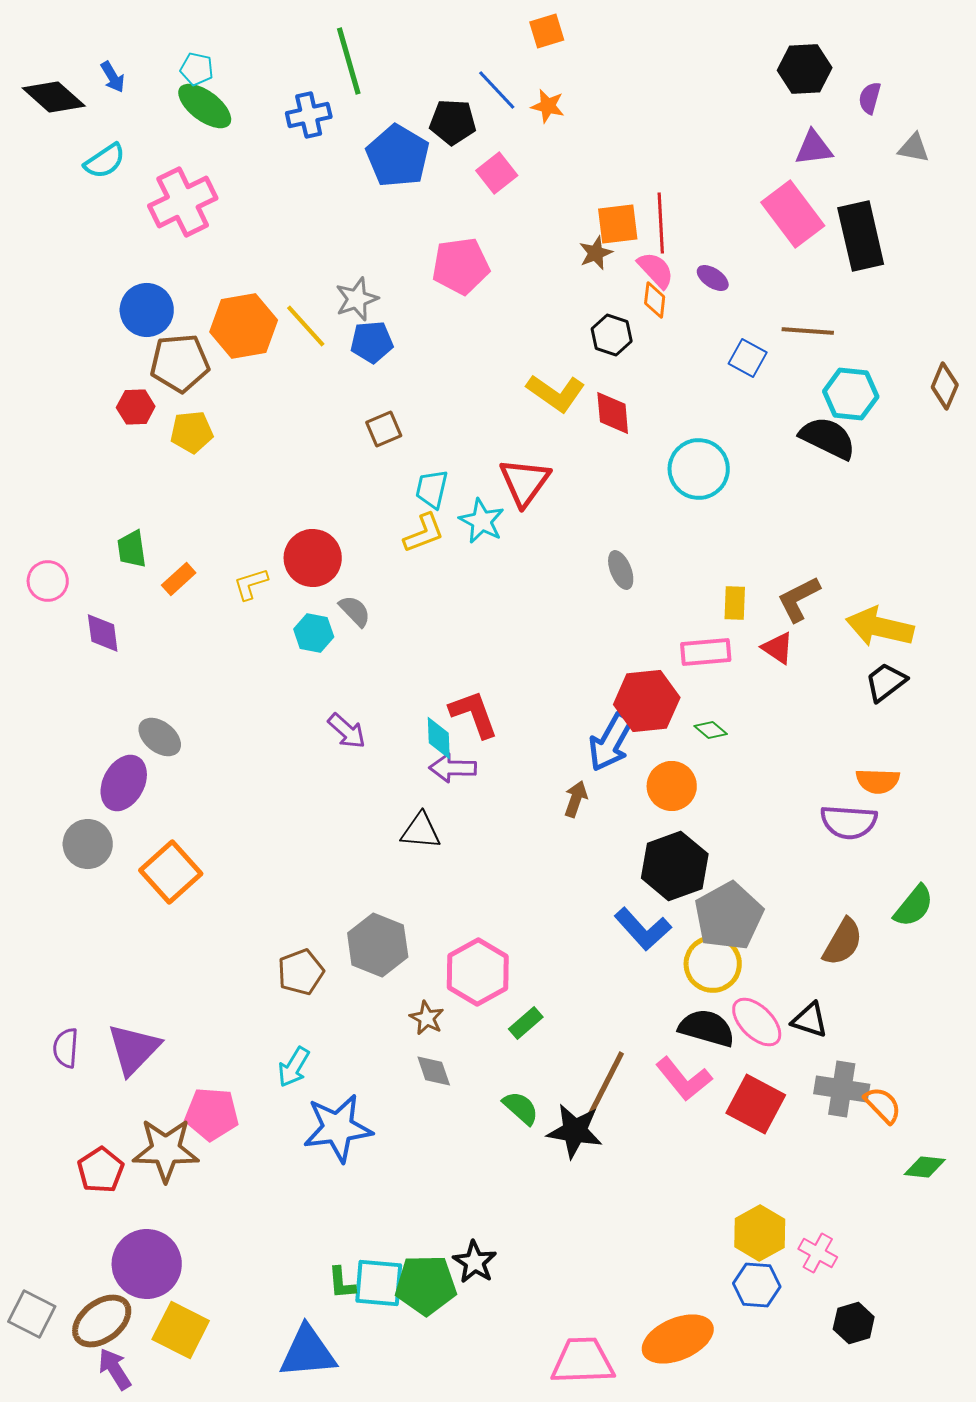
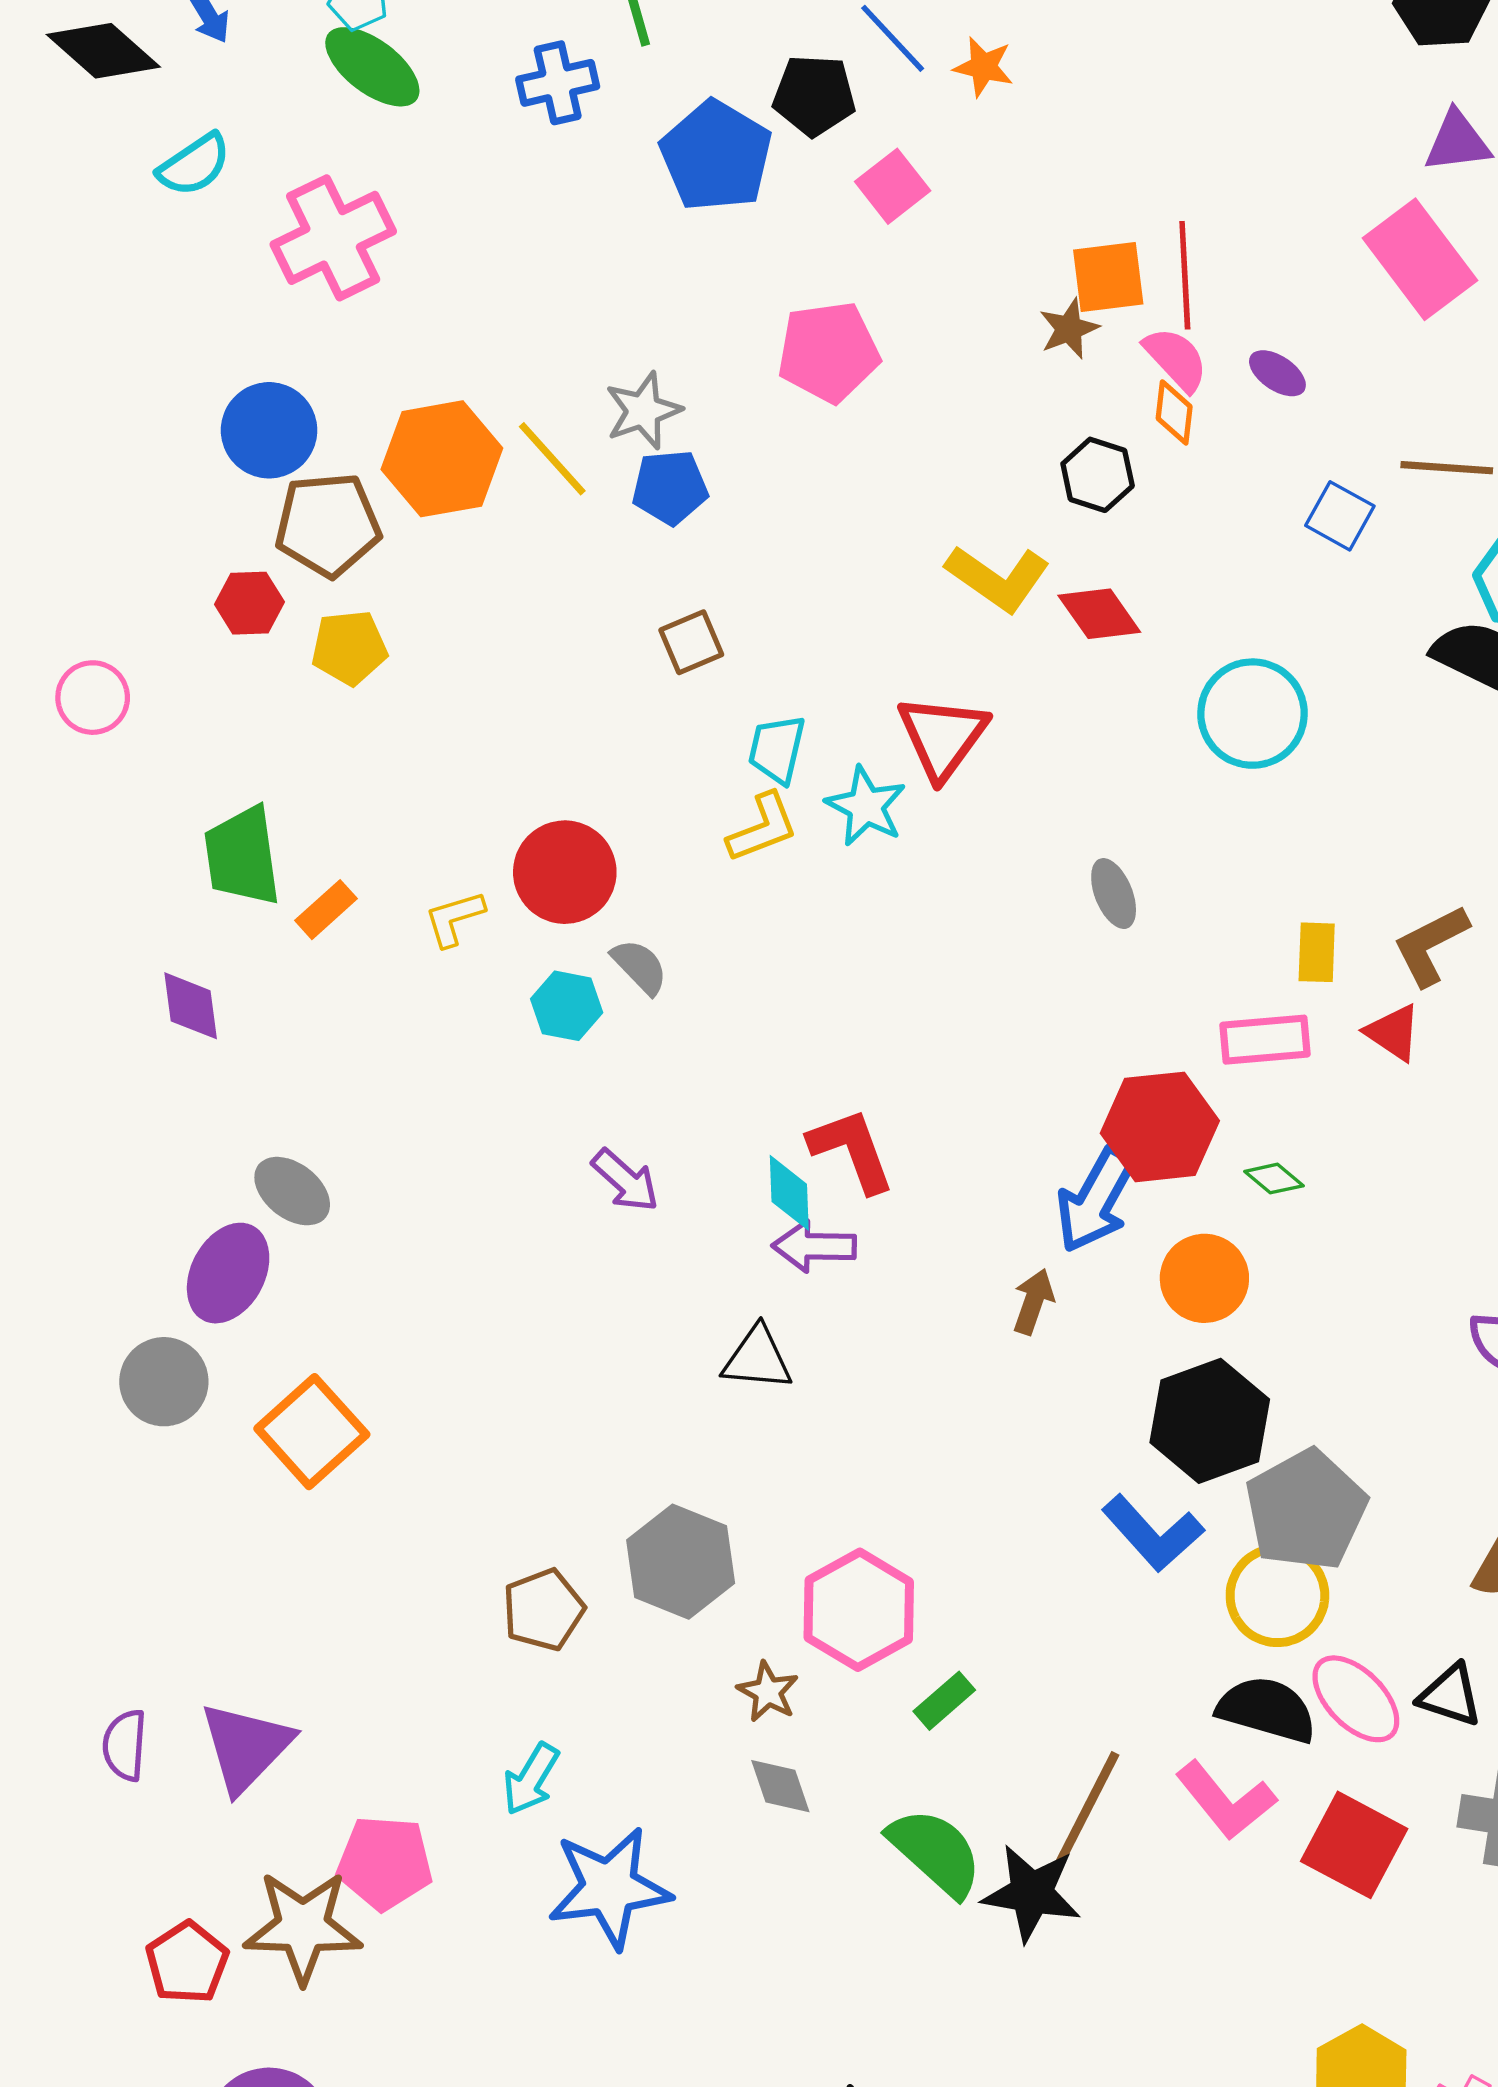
red diamond: (613, 413) -> (1099, 614), turned -30
green trapezoid: (132, 549) -> (242, 856), size x1.5
pink circle: (48, 581) -> (93, 698), moved
green semicircle: (521, 1108) -> (935, 1852), size x1.5

